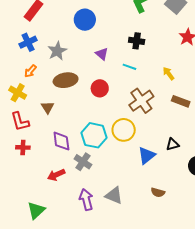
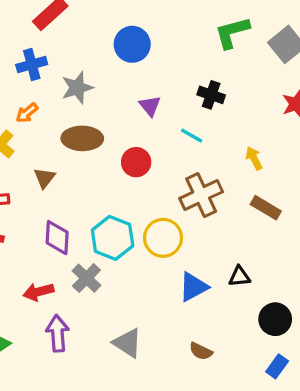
purple arrow: (86, 200) -> (58, 333), moved

